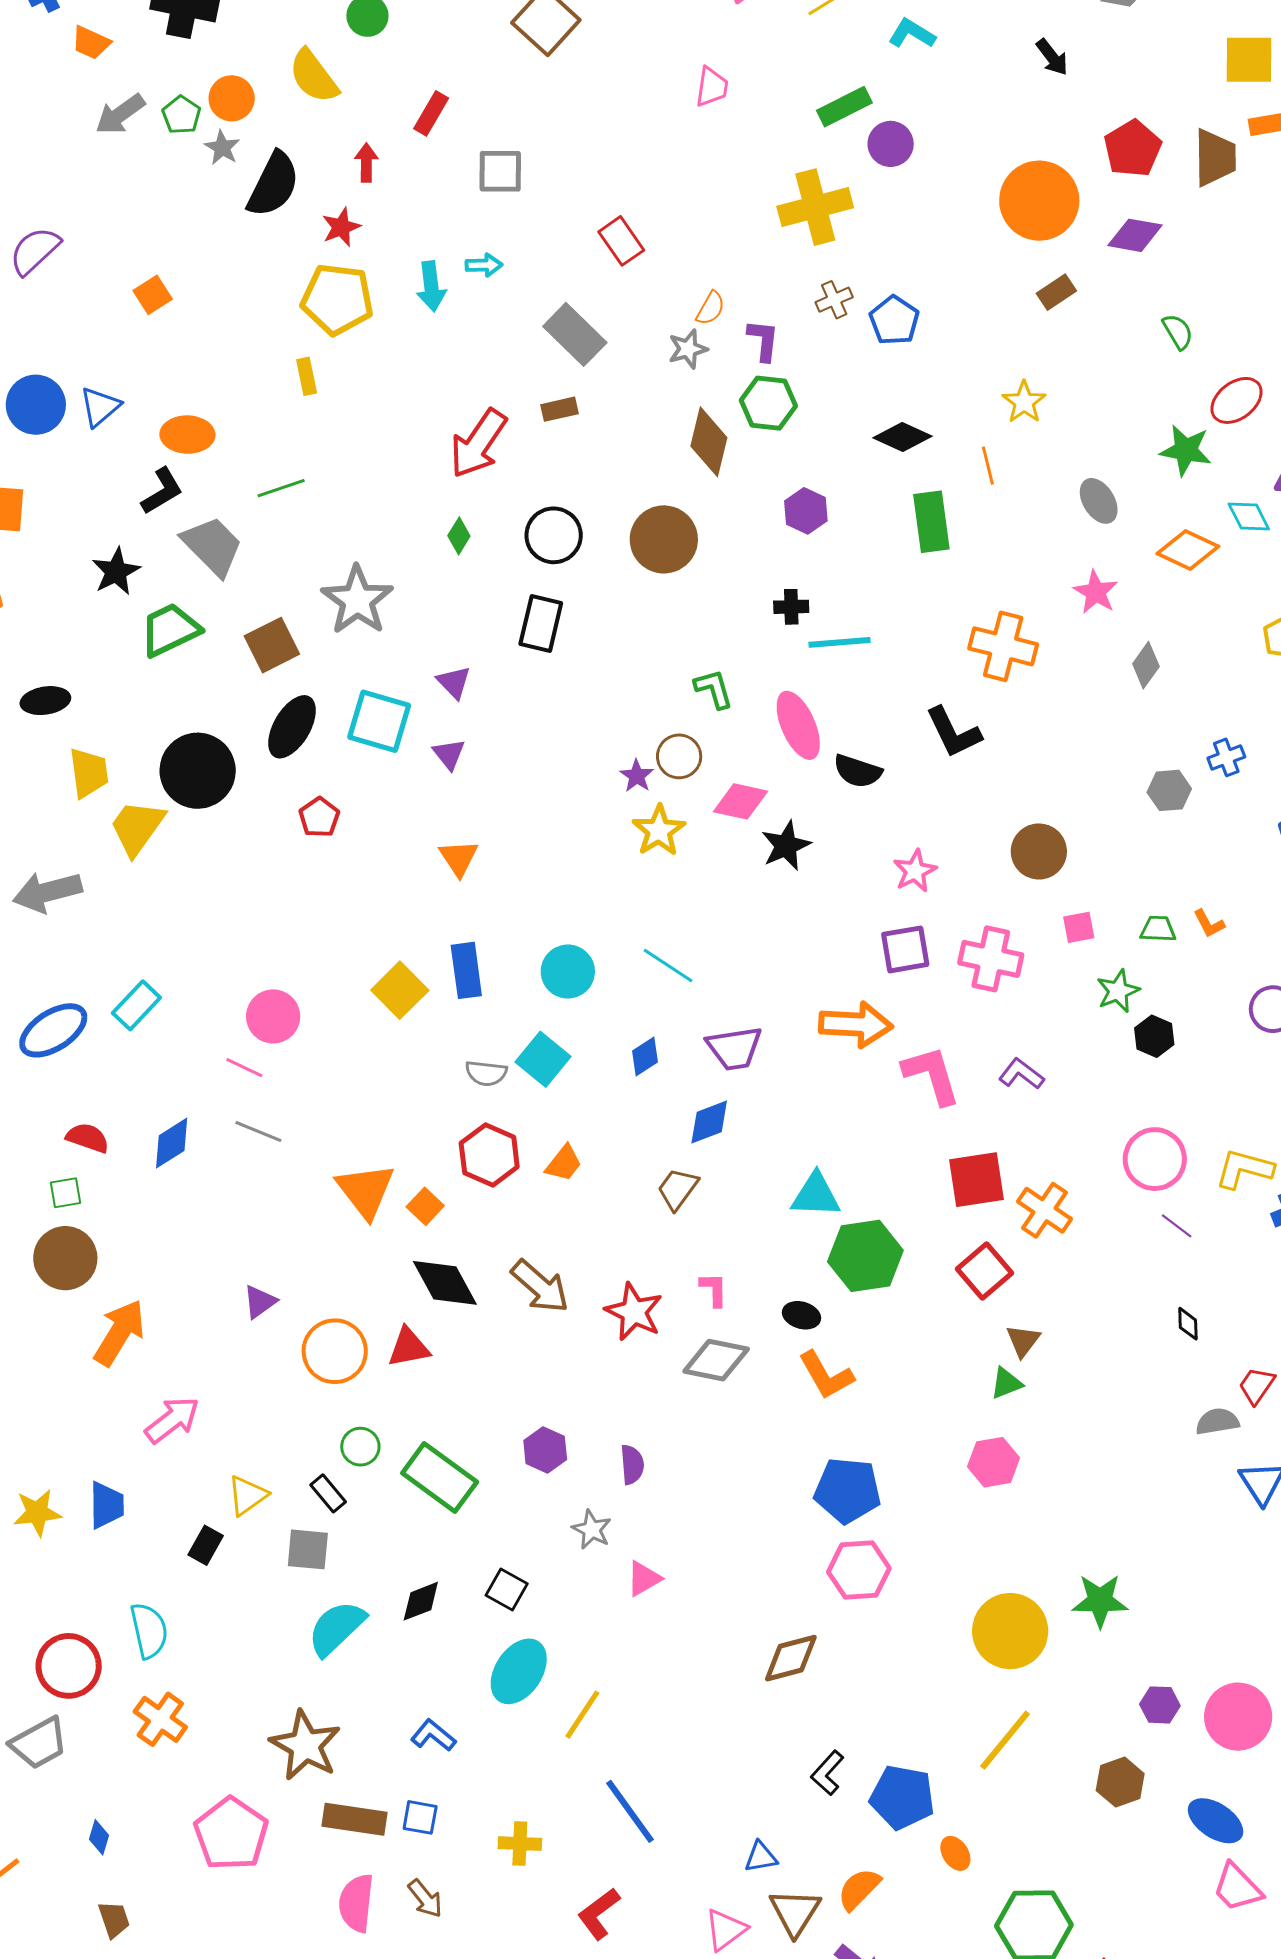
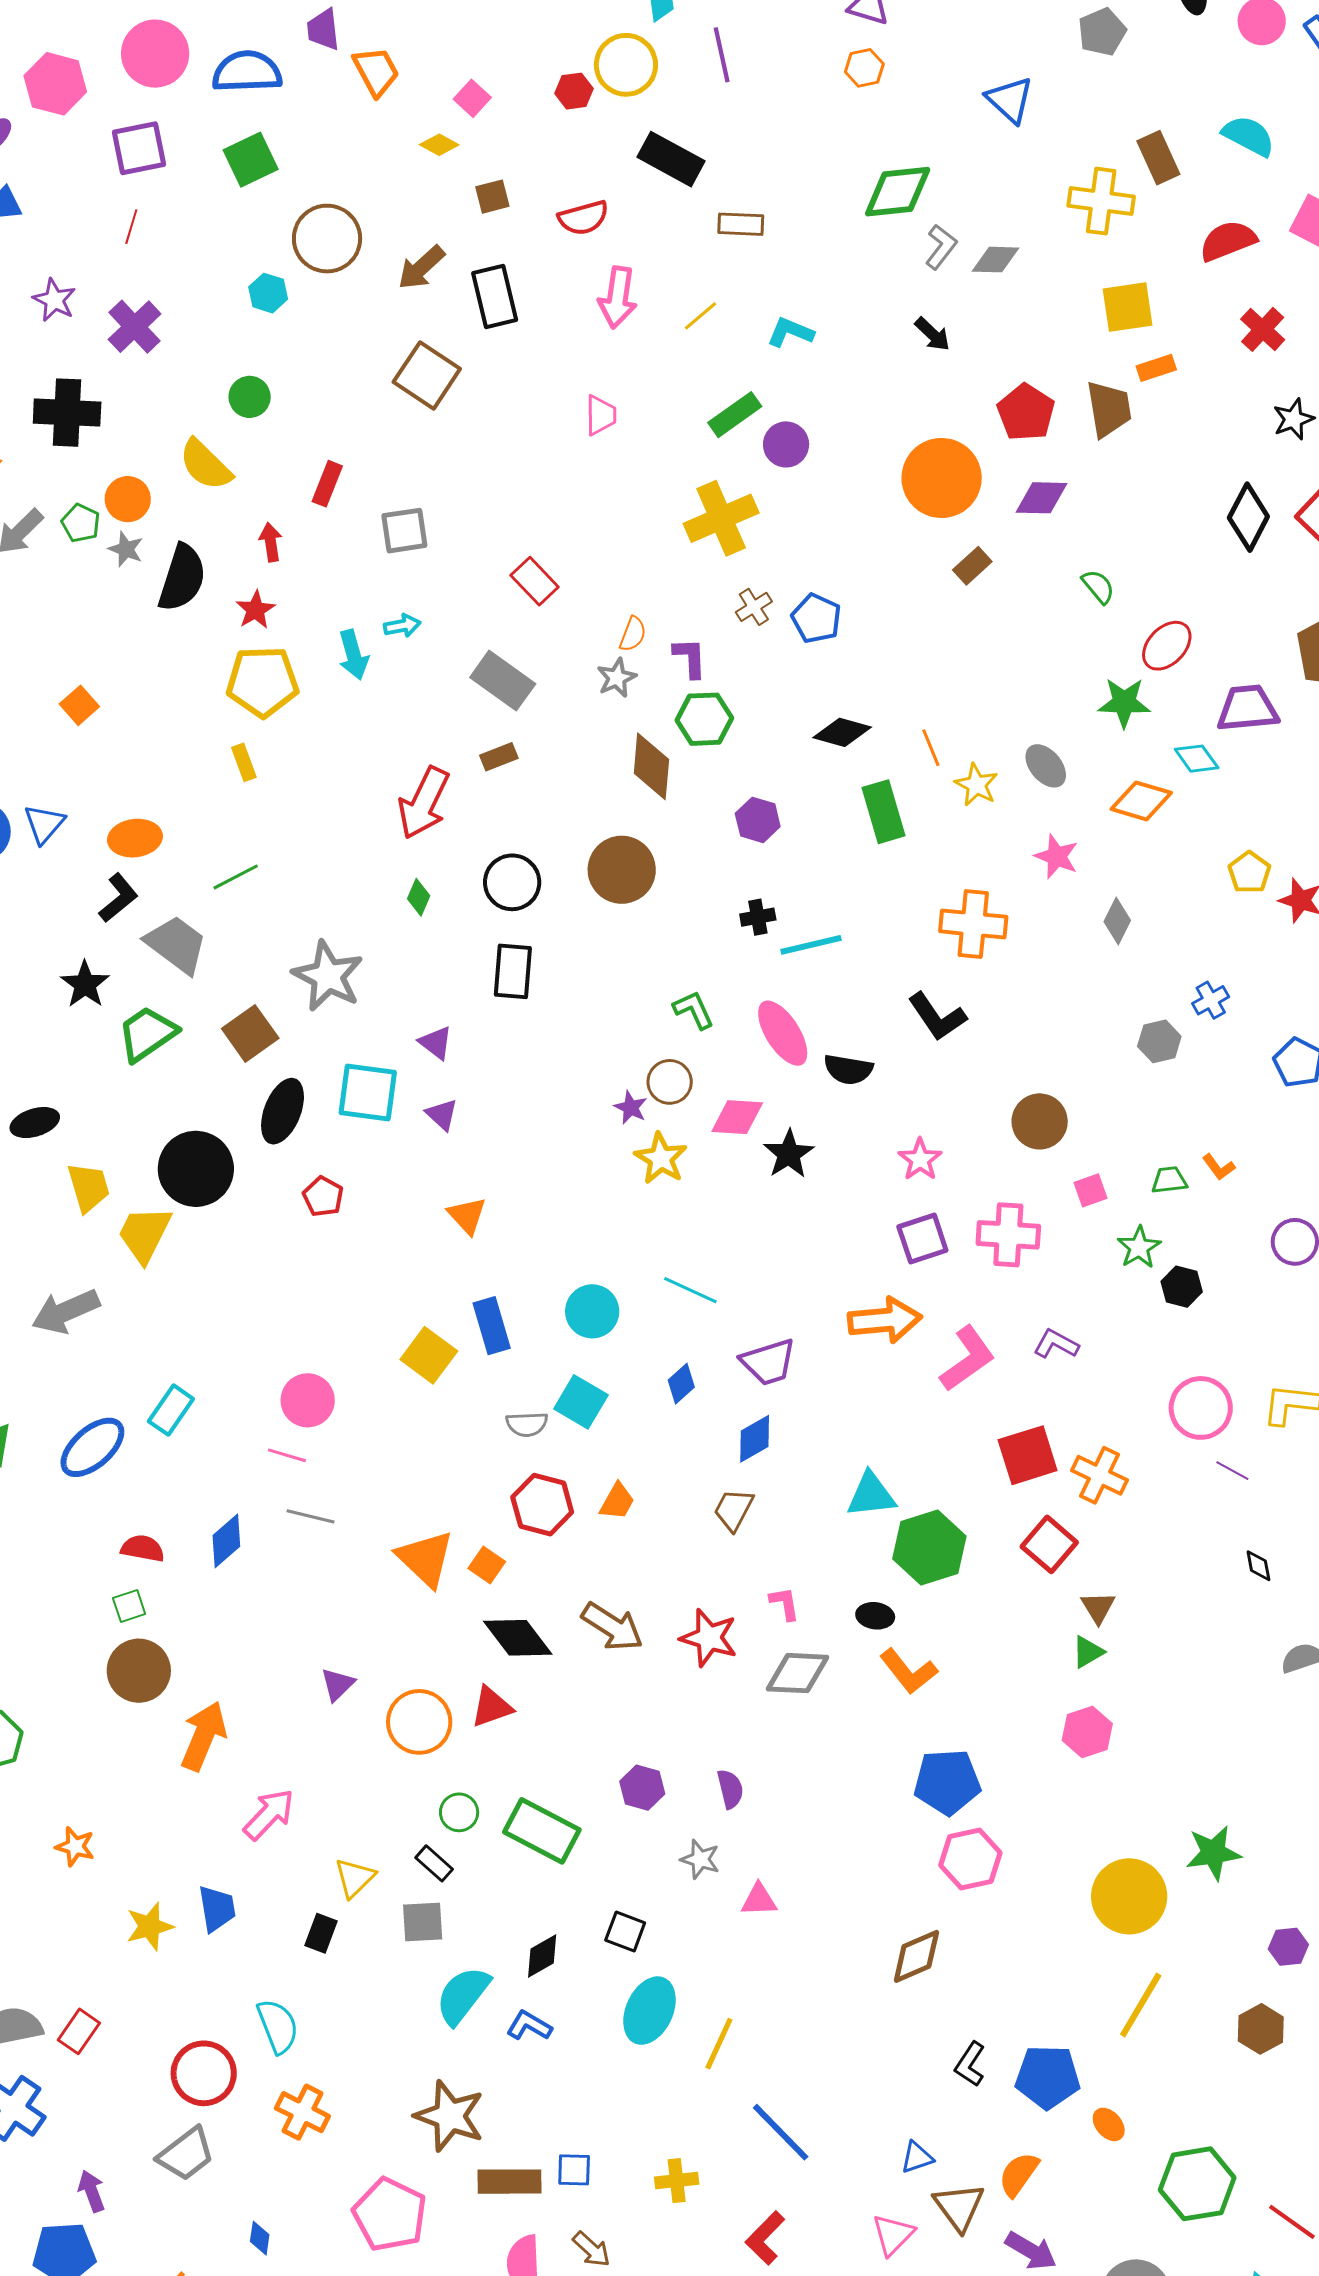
yellow star: (1024, 402) -> (976, 785), moved
pink L-shape: (932, 1075) -> (967, 1359), turned 80
pink triangle: (644, 1579) -> (759, 1900), turned 36
blue L-shape: (433, 1735) -> (529, 2026), moved

